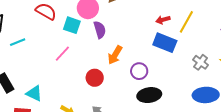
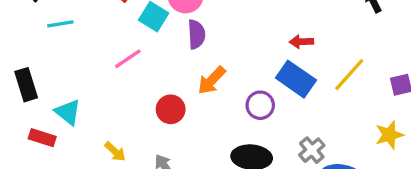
yellow line: (186, 22) -> (349, 75), moved
gray cross: (201, 62) -> (312, 150), moved
purple circle: (139, 71) -> (260, 105), moved

